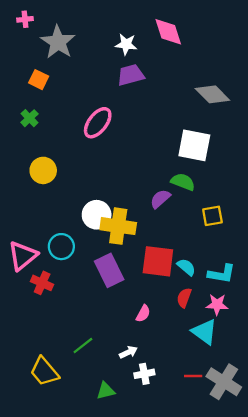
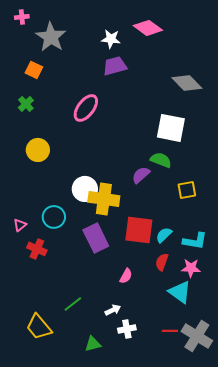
pink diamond: (168, 32) -> (148, 28), turned -36
pink triangle: (23, 256) -> (20, 225), size x0.5
cyan semicircle: (186, 267) -> (164, 235), turned -84

